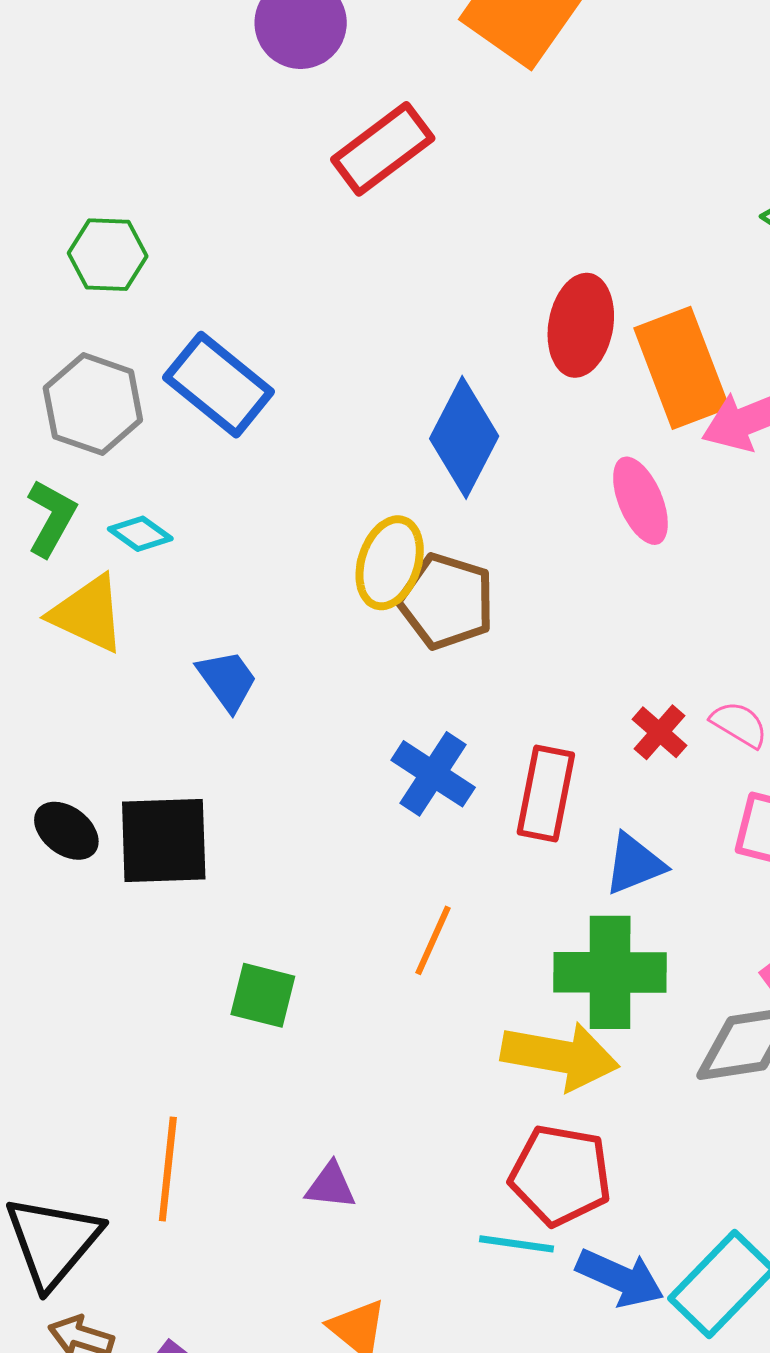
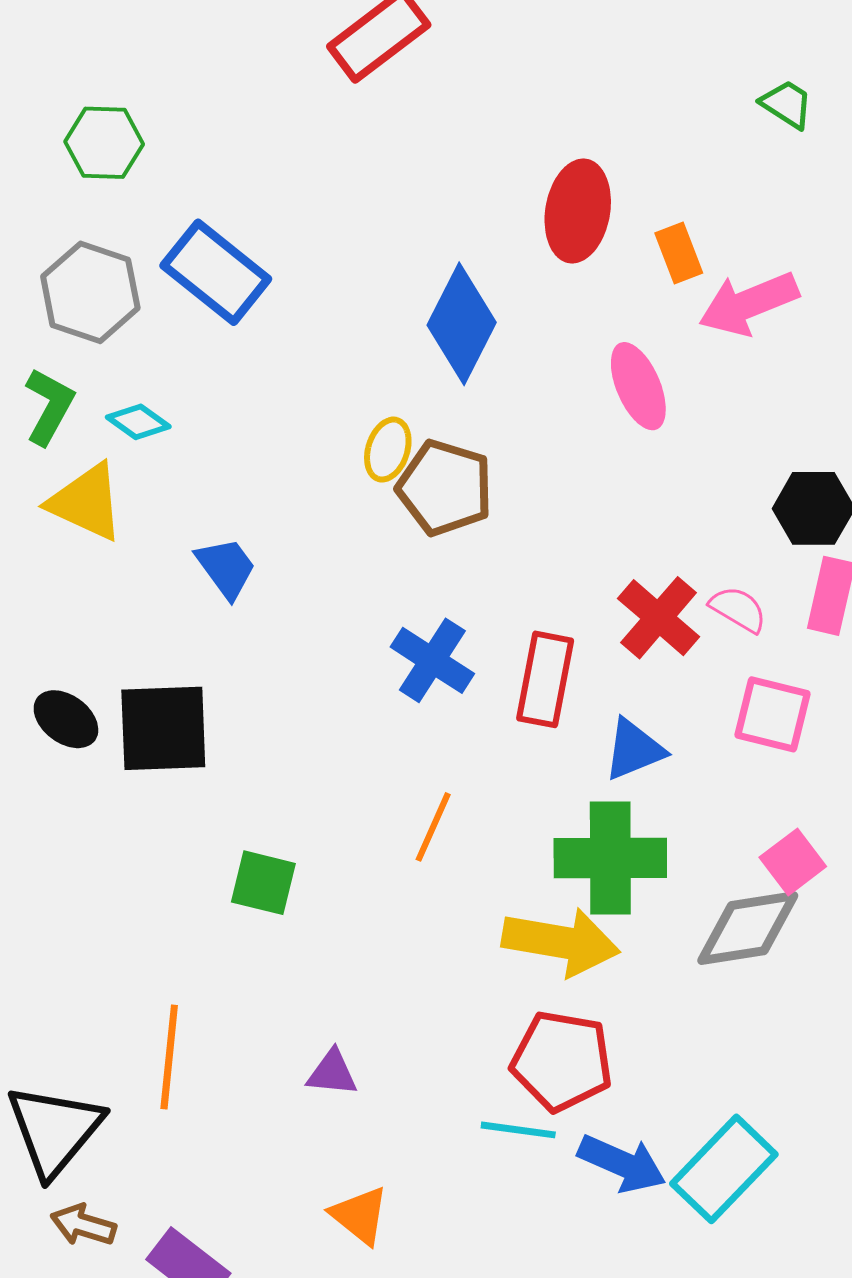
orange rectangle: (682, 368) -> (679, 253), size x0.5
yellow ellipse: (390, 563) -> (388, 450), size x0.7
red cross: (659, 732) -> (659, 618), size x1.5

